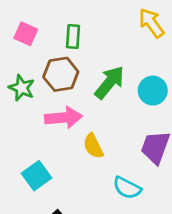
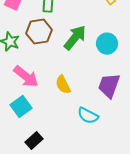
pink arrow: (64, 118) -> (26, 77), moved, turned 44

